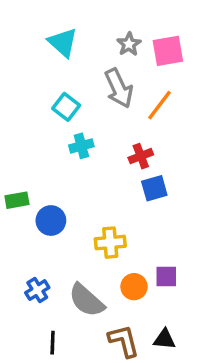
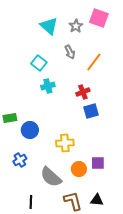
cyan triangle: (63, 42) -> (49, 26), moved
pink square: (168, 51) -> (99, 18), moved, turned 30
gray arrow: (119, 88) -> (70, 52), size x0.6
blue cross: (37, 290) -> (20, 160), moved

